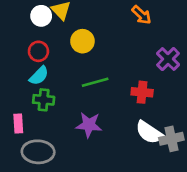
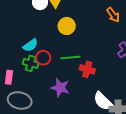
red circle: (38, 51) -> (43, 58), moved
red cross: (142, 92) -> (87, 69), moved

